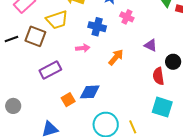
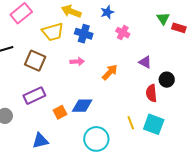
blue cross: (97, 27) -> (84, 34), moved
brown square: (35, 36) -> (35, 61), moved
purple rectangle: (50, 70) -> (34, 96), moved
yellow line: (133, 127) -> (131, 123), moved

